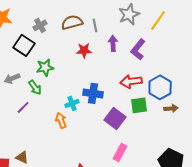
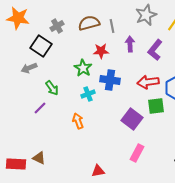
green star: (45, 67) -> (83, 68), moved, turned -30
gray arrow: (12, 78) -> (29, 68), moved
blue cross: (93, 93) -> (110, 80), moved
cyan cross: (72, 103) -> (88, 94), moved

